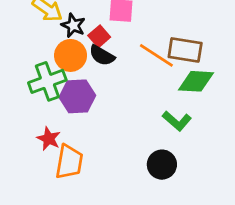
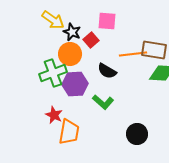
black semicircle: (102, 55) -> (107, 71), moved
orange line: (156, 55) -> (133, 54), turned -40
green L-shape: (177, 121) -> (103, 102), moved

